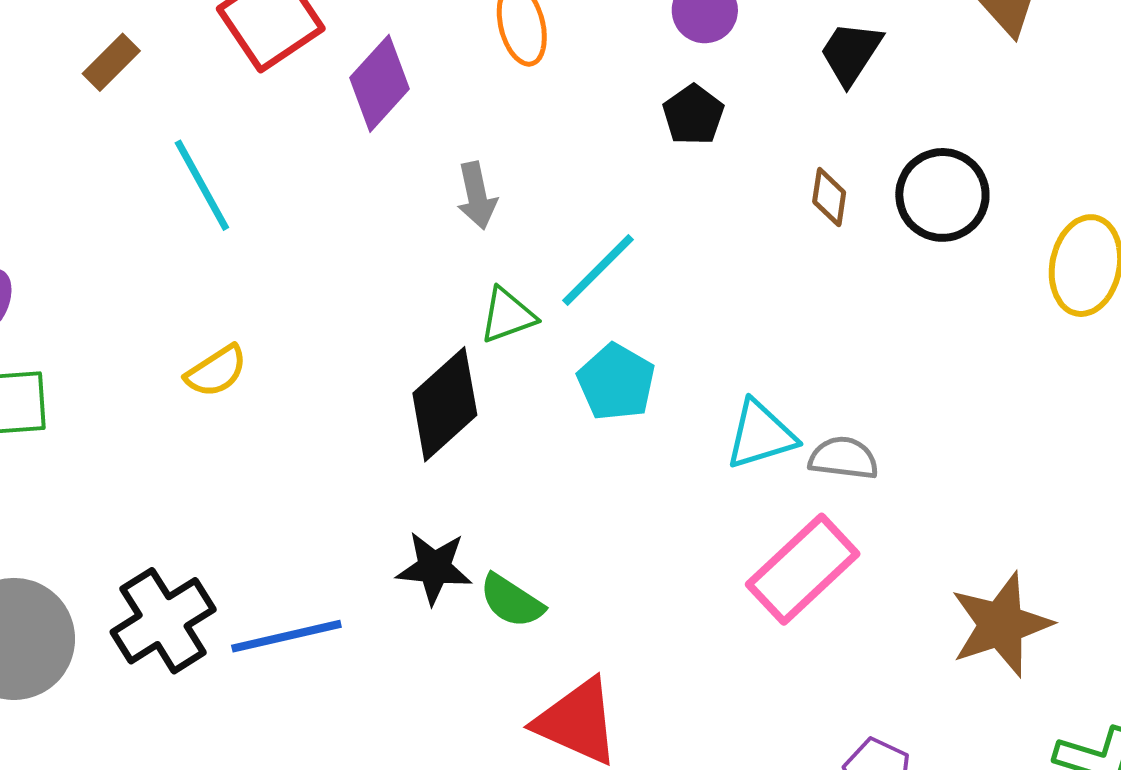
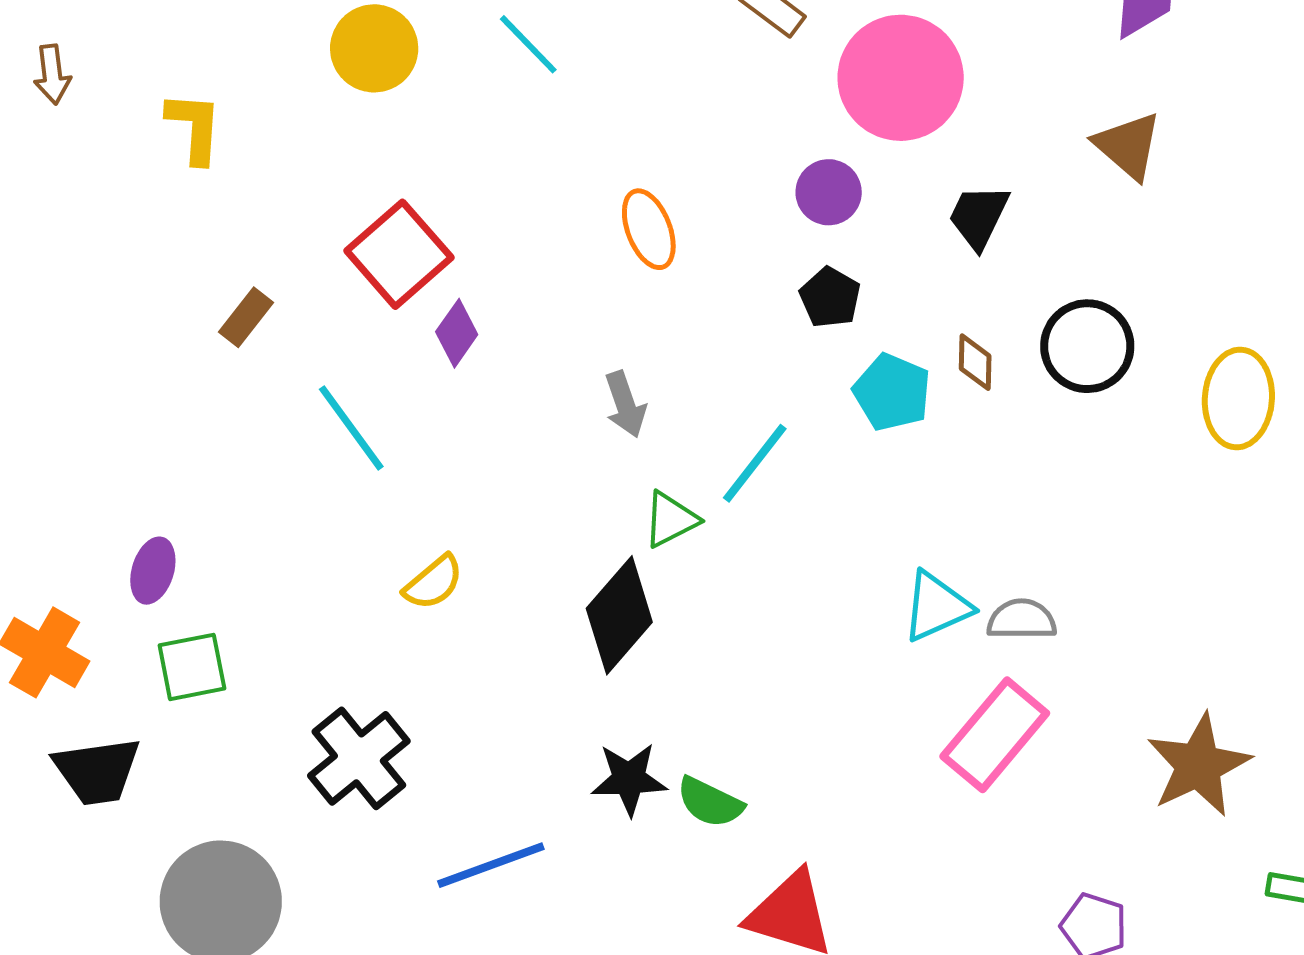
purple diamond: (380, 83) -> (457, 333), moved, size x0.7
yellow semicircle: (216, 371) -> (433, 583), moved
cyan pentagon: (616, 382) -> (892, 392), moved
black cross: (163, 621) -> (359, 758), moved

